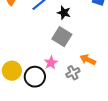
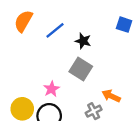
pink star: (51, 63) -> (51, 89), moved

